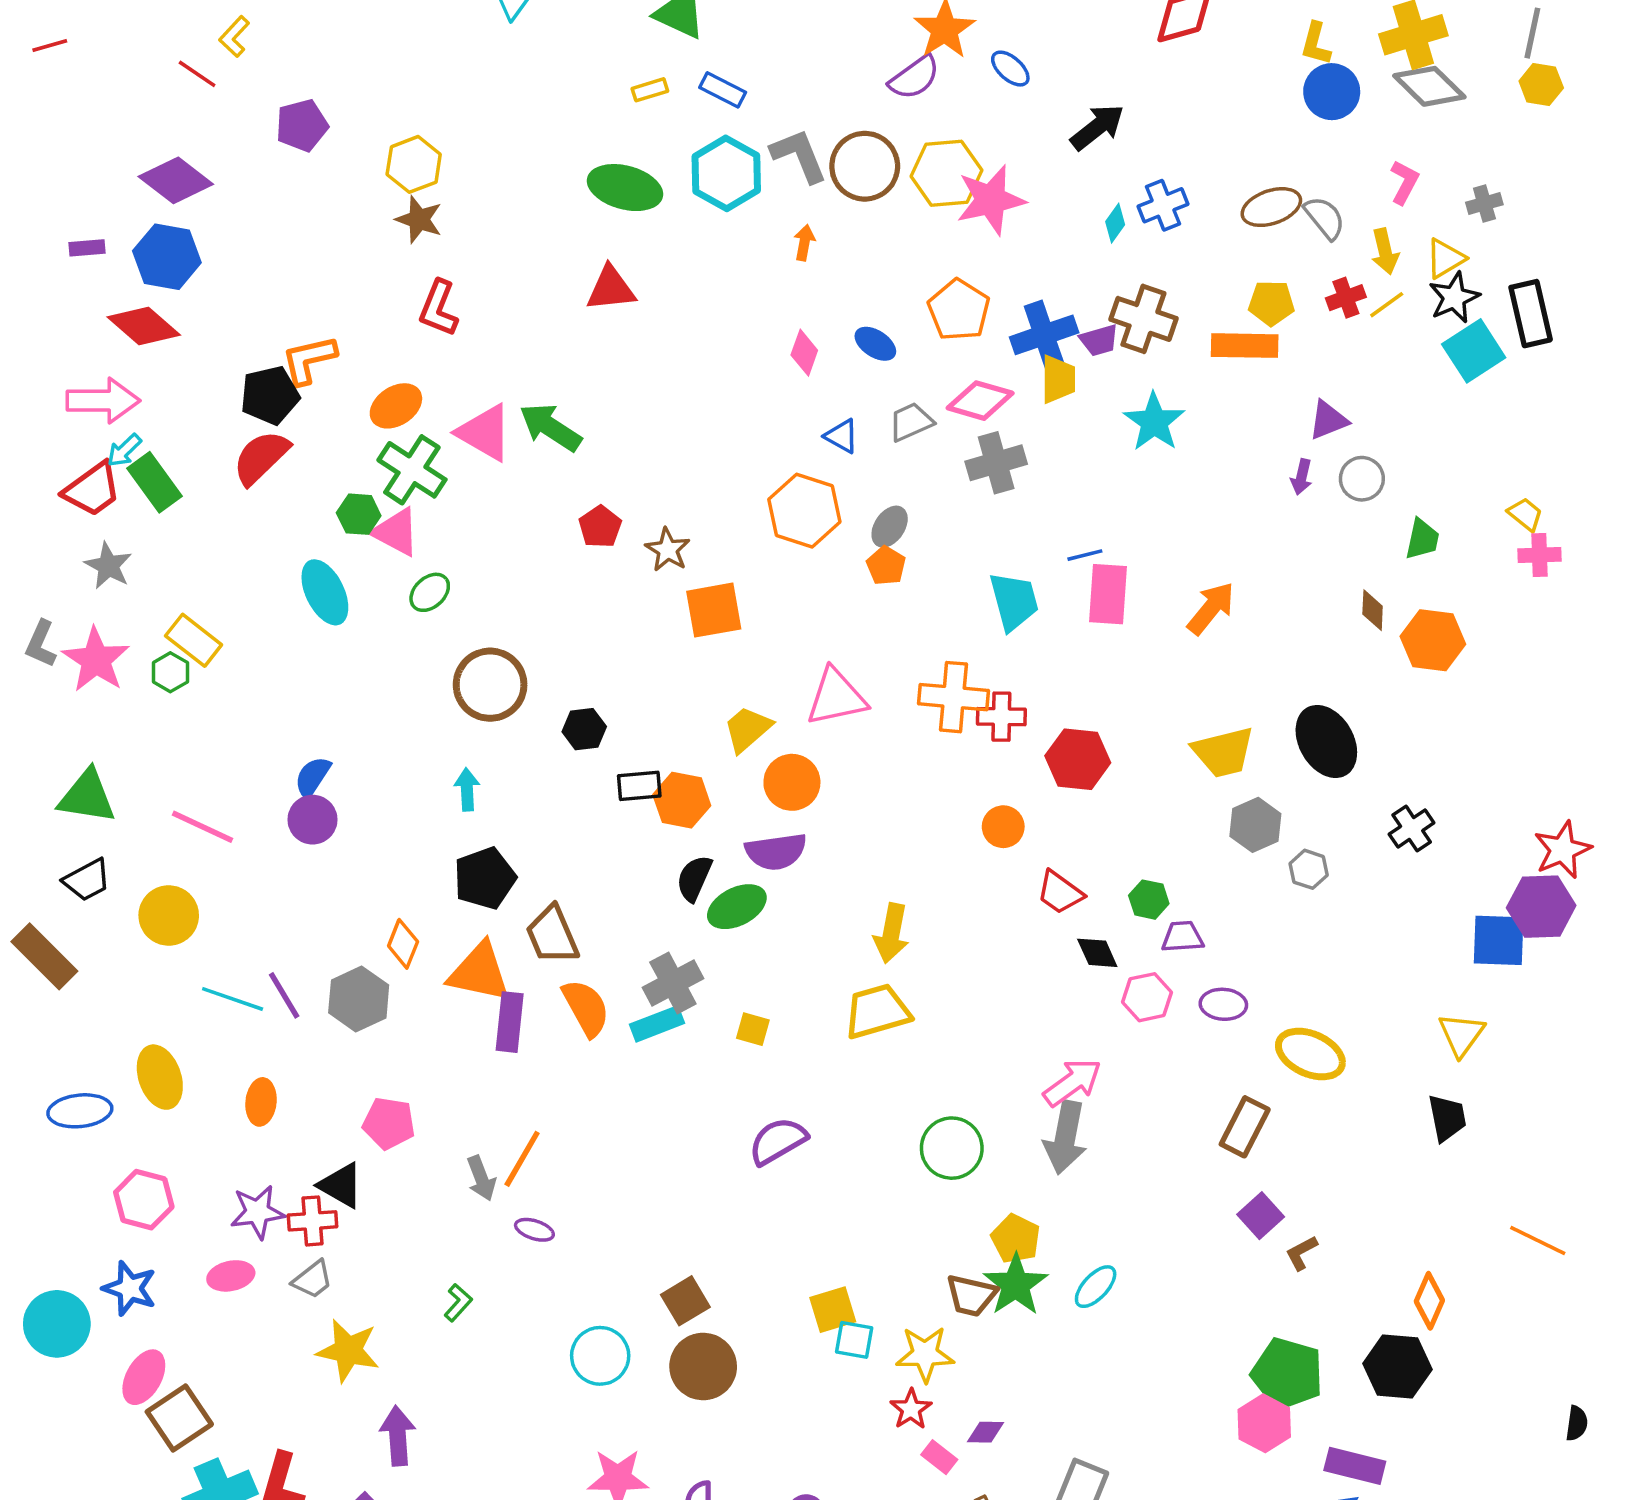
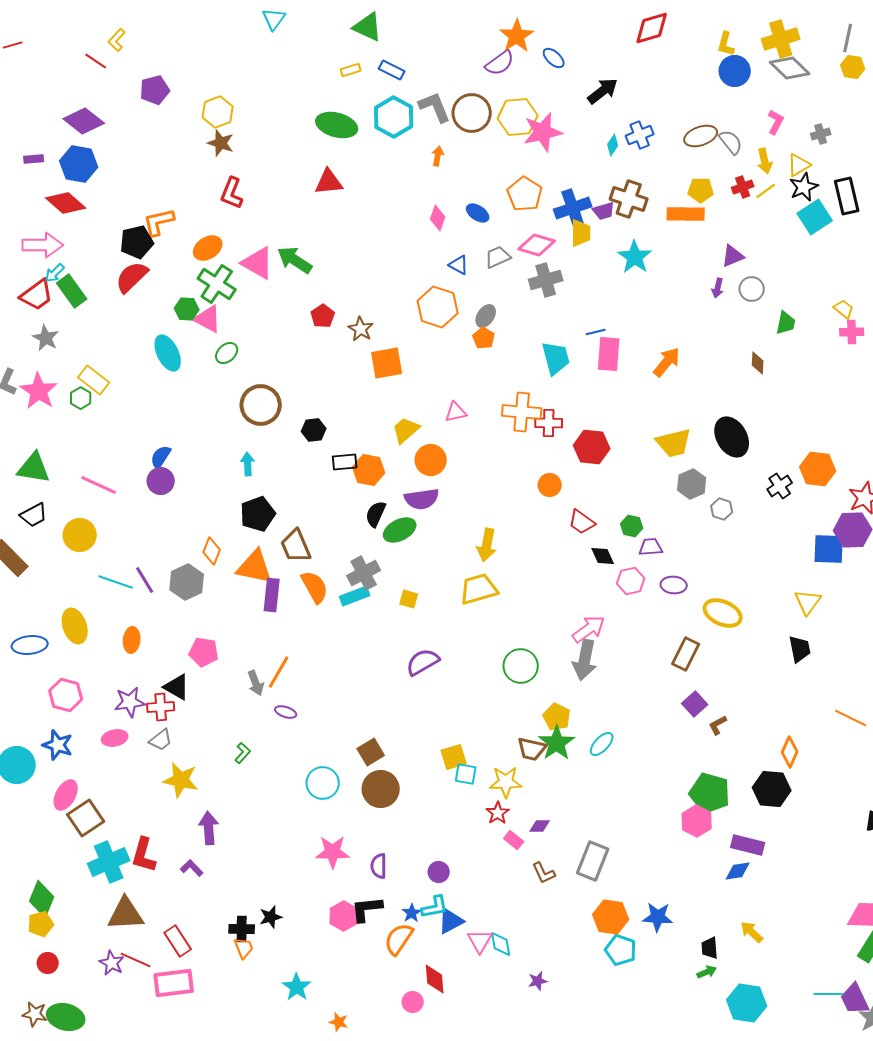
orange hexagon: (1433, 640) -> (818, 469), moved
pink triangle: (836, 697) -> (456, 412), size x0.6

